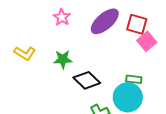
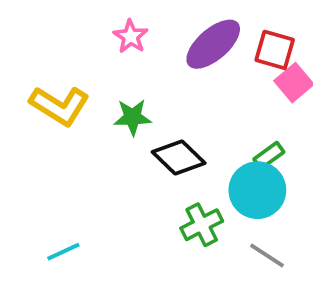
yellow L-shape: (25, 53) -> (60, 106), size x1.4
green rectangle: (134, 79) -> (269, 156), turned -42

